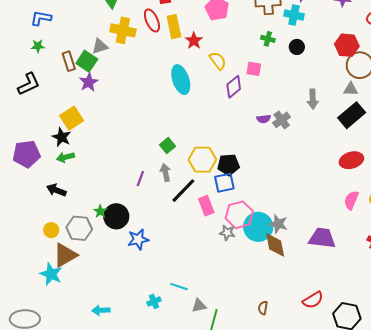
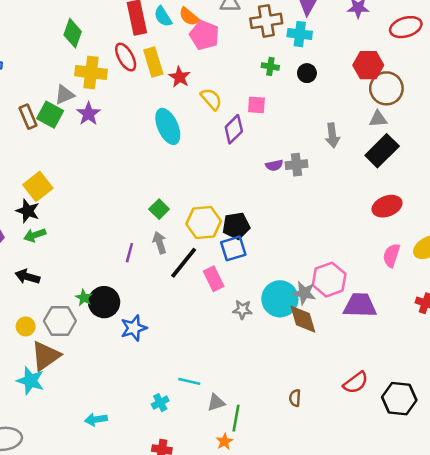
purple star: (89, 82) -> (88, 114), moved
gray cross: (282, 120) -> (296, 165), turned 36
pink hexagon: (239, 215) -> (329, 280), moved

